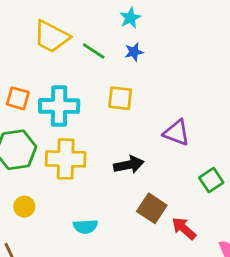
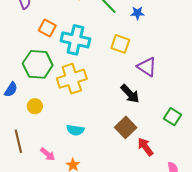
purple triangle: (176, 133) -> (147, 67), moved
yellow cross: (66, 159) -> (72, 79), turned -32
black arrow: (129, 165) -> (130, 94), moved, turned 45
green square: (211, 180) -> (172, 117), turned -36

